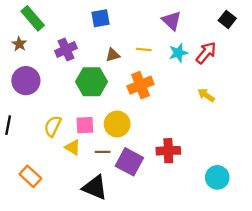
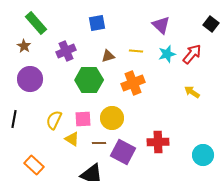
cyan circle: (217, 177) -> (203, 155), moved

